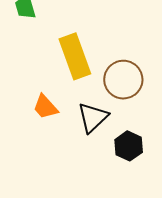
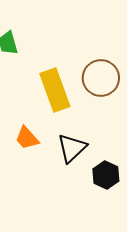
brown circle: (123, 80) -> (101, 78), moved

